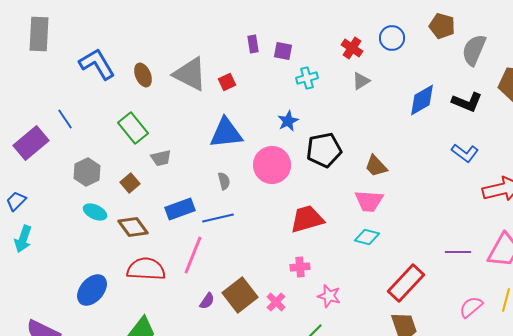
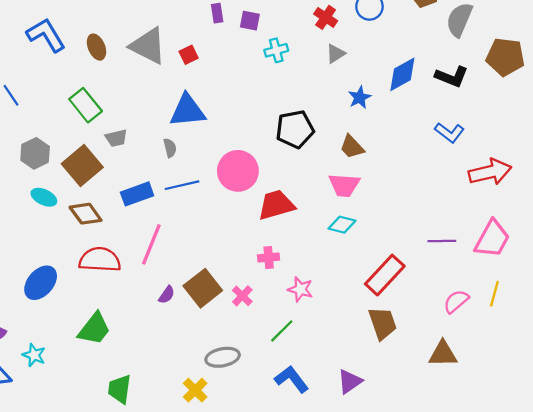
blue star: (288, 121) -> (360, 97), moved
pink circle: (272, 165) -> (238, 171), moved
gray semicircle: (224, 181) -> (170, 148), moved
brown square: (130, 183) -> (82, 165), size x1.8
blue line: (218, 218) -> (182, 185), moved

